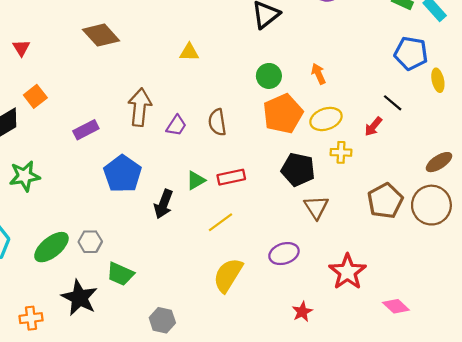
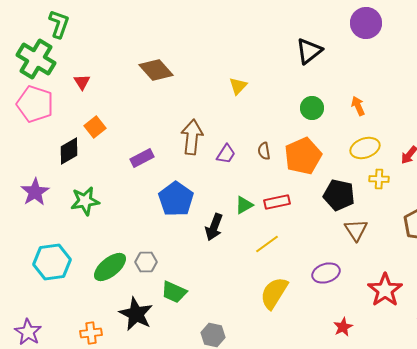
yellow triangle: (189, 52) -> (238, 86), turned -48
orange pentagon: (283, 114) -> (303, 156), moved
brown semicircle: (217, 122) -> (264, 151), size x0.7

